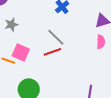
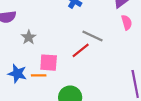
gray line: (56, 37) -> (93, 36), moved

